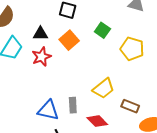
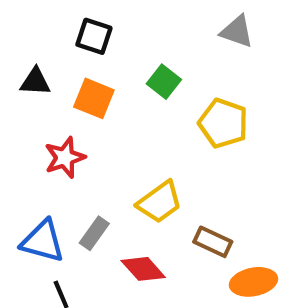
orange square: (69, 40) -> (94, 98), turned -30
red star: (42, 57) -> (65, 158), moved
gray rectangle: (73, 105) -> (94, 233), turned 35

